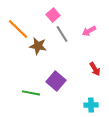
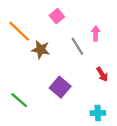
pink arrow: (89, 31) -> (96, 33), turned 120
gray line: (62, 34) -> (77, 46), moved
green line: (31, 93) -> (19, 100), moved, turned 30

